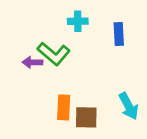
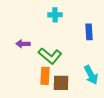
blue rectangle: (119, 34) -> (89, 32), moved
green L-shape: (54, 54) -> (50, 56), moved

